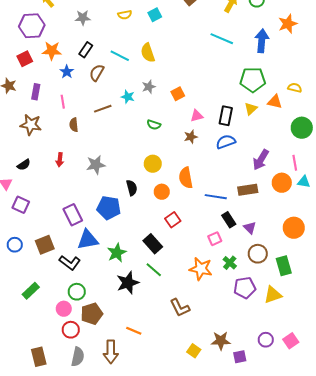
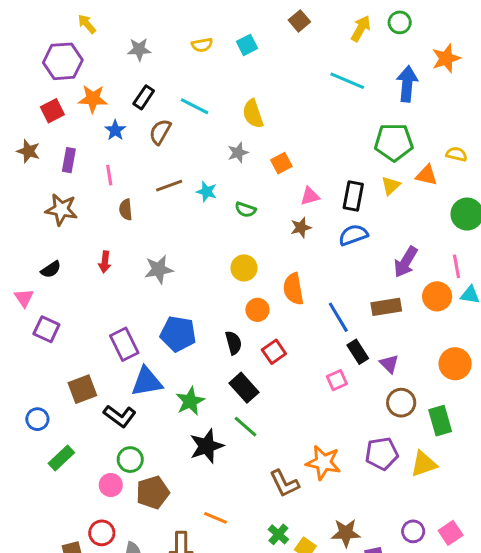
yellow semicircle: (148, 53) -> (253, 114), moved
cyan star: (128, 97) -> (207, 192), moved
black semicircle: (132, 188) -> (234, 343), moved
blue line: (216, 197) -> (338, 317), turned 50
blue circle: (15, 245) -> (37, 419), moved
green cross: (230, 263) -> (278, 534), moved
orange star: (201, 269) -> (323, 463), moved
red circle: (71, 330) -> (102, 533), moved

